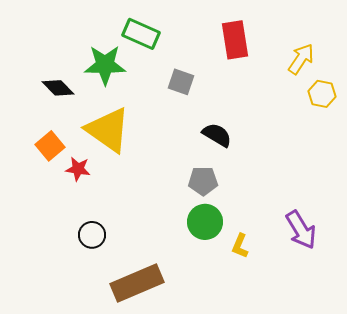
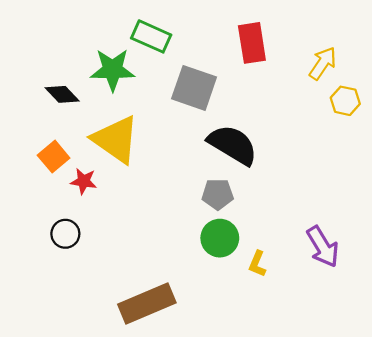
gray square: (181, 82) -> (194, 88), size x1.6
black semicircle: (217, 135) -> (233, 145), size x1.6
black circle: (92, 235) -> (65, 234), moved

